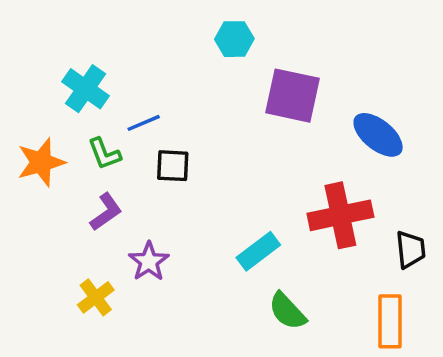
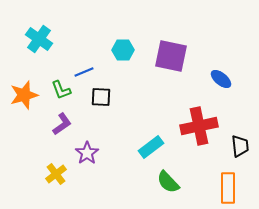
cyan hexagon: (234, 39) -> (123, 50), moved
cyan cross: (85, 89) -> (39, 39), moved
blue ellipse: (378, 135) -> (221, 79), size x0.7

